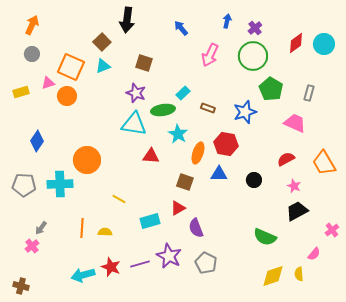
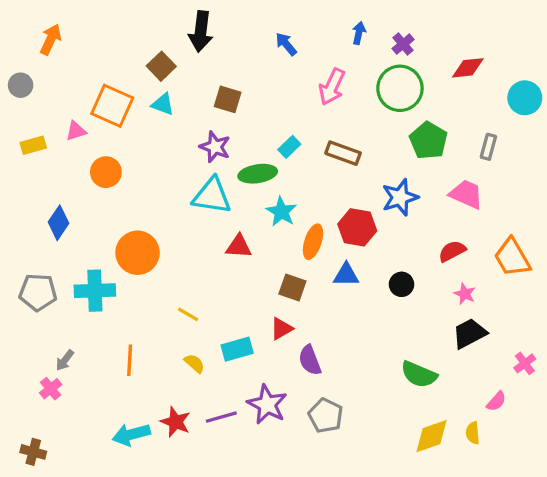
red diamond: (296, 43) -> (468, 68), turned 30
cyan circle: (324, 44) -> (525, 98), moved
gray circle: (32, 54) -> (21, 85), moved
cyan triangle: (103, 66) -> (163, 104), turned 42
orange circle: (67, 96) -> (106, 172), moved
brown rectangle: (208, 108) -> (343, 153), moved, size x1.5
blue star: (245, 112) -> (400, 197), moved
yellow semicircle: (105, 232) -> (194, 363), moved, turned 40

